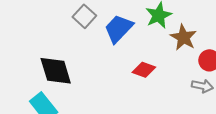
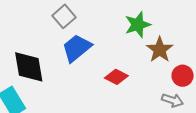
blue trapezoid: (119, 29) -> (77, 48), moved

